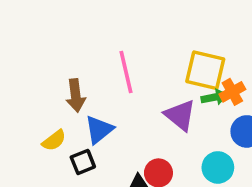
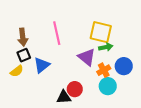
orange cross: (232, 92) -> (104, 70), moved
brown arrow: (76, 95) -> (23, 37), moved
black square: (83, 162) -> (24, 55), moved

